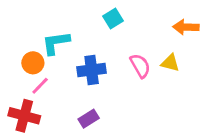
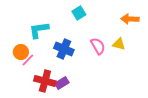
orange circle: (33, 63) -> (21, 52), moved
blue cross: (92, 70) -> (64, 49), turned 30
red cross: (24, 116) -> (45, 81), moved

